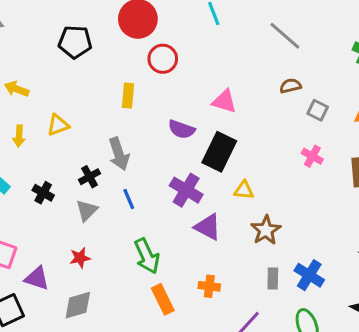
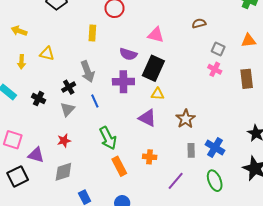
gray square: (318, 110) -> (218, 49), moved
yellow triangle: (58, 125) -> (47, 54), turned 35
purple cross: (186, 190) -> (123, 82), moved, turned -30
yellow triangle: (244, 190) -> (158, 94), moved

